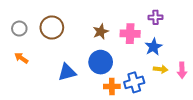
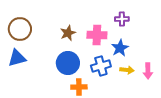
blue triangle: (67, 72) -> (17, 58), moved
blue cross: (134, 82) -> (101, 66), moved

